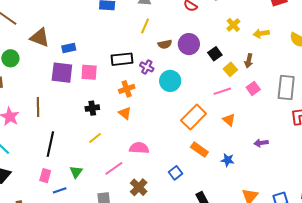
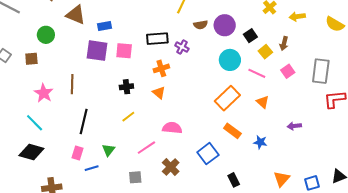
cyan circle: (170, 81) -> (230, 60), moved
pink line: (222, 91) -> (257, 73), turned 42
blue square: (176, 173) -> (208, 154), size x1.5

